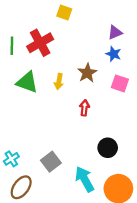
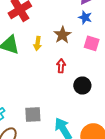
black circle: (108, 148) -> (82, 85), moved
gray square: (51, 162) -> (33, 114), turned 36

